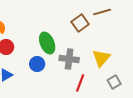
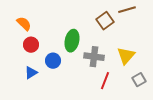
green ellipse: (47, 43) -> (72, 41), turned 35
blue circle: (37, 64) -> (53, 61), moved

